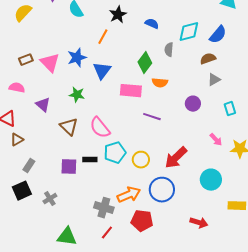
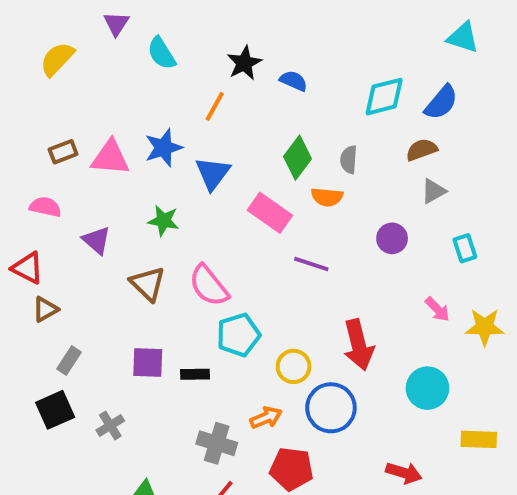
blue semicircle: (152, 24) -> (294, 81), moved
gray semicircle: (169, 50) -> (349, 160), moved
pink triangle: (50, 63) -> (110, 158), turned -40
pink rectangle: (131, 91) -> (270, 213), turned 30
red arrow: (176, 158) -> (359, 345), turned -60
black rectangle: (90, 160) -> (195, 374), moved
yellow circle: (141, 160) -> (294, 366), moved
orange arrow: (129, 195) -> (266, 418), size x0.7

